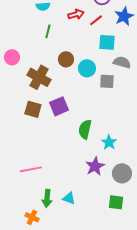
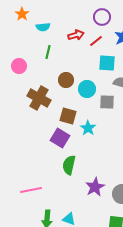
pink circle: (12, 57) -> (19, 66), moved
purple square: (59, 106) -> (60, 138), moved, turned -36
brown square: (33, 109) -> (68, 116), moved
green semicircle: (85, 129) -> (69, 165), moved
cyan star: (109, 142) -> (88, 128), moved

